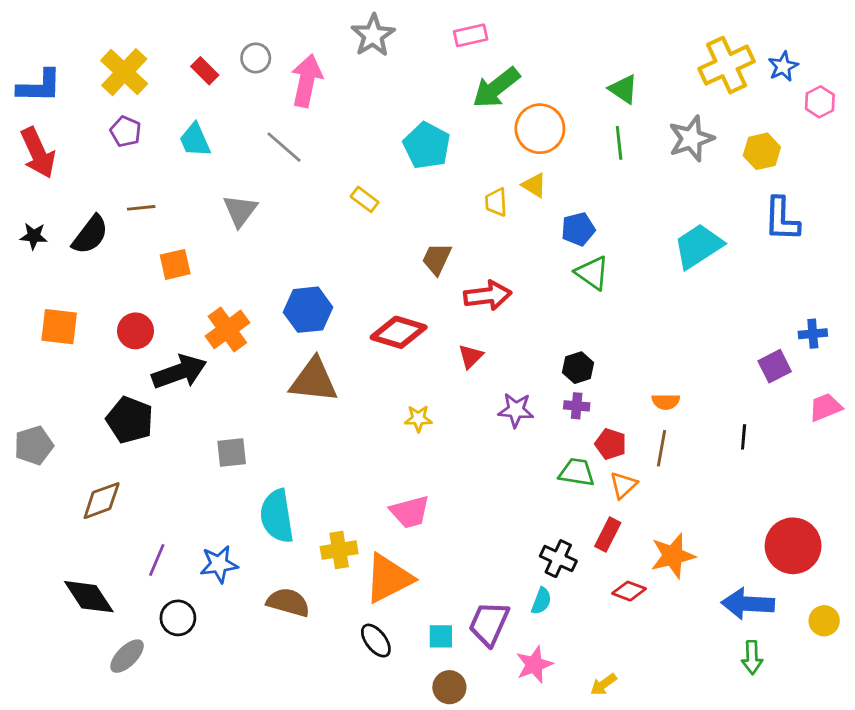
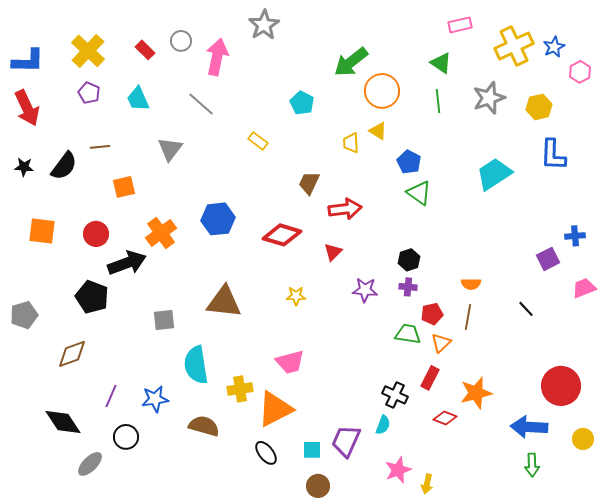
pink rectangle: (471, 35) -> (460, 25), moved
cyan pentagon: (427, 146) -> (302, 103), size x0.7
blue pentagon: (578, 229) -> (409, 162), turned -30
brown triangle: (314, 380) -> (224, 302), moved
black line: (744, 437) -> (526, 309), turned -48
red pentagon: (611, 444) -> (432, 314), turned -30
pink star: (534, 665) -> (398, 470), moved
yellow arrow: (604, 684) -> (427, 484), turned -42

